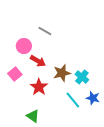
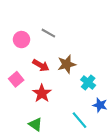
pink circle: (24, 46) -> (21, 40), moved
brown star: (62, 73) -> (67, 64), moved
cyan line: (73, 100) -> (80, 120), moved

